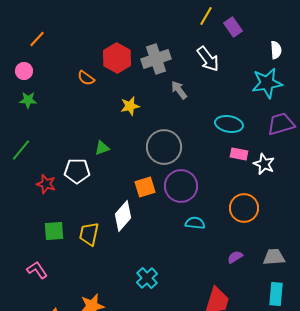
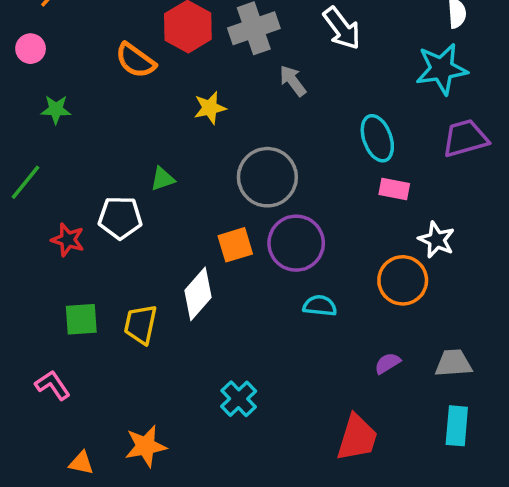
orange semicircle: (86, 78) -> (135, 60), size x1.4
green star: (28, 100) -> (56, 109), moved
cyan ellipse: (229, 124) -> (377, 138), turned 60
white star: (264, 164) -> (437, 240), moved

